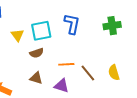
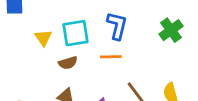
green cross: (112, 26) -> (171, 30), turned -30
orange line: (66, 64) -> (111, 57), moved

